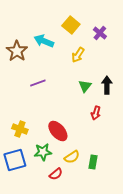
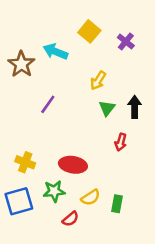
yellow arrow: (78, 55) -> (98, 80), moved
purple line: (38, 83) -> (48, 104), turned -35
red ellipse: (58, 131) -> (73, 165), turned -40

